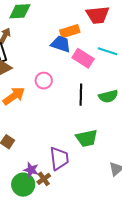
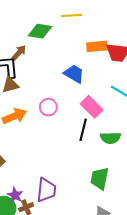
orange rectangle: (70, 31) -> (97, 46), moved
pink rectangle: (83, 58) -> (92, 107), moved
green trapezoid: (87, 138) -> (100, 178), moved, turned 100

